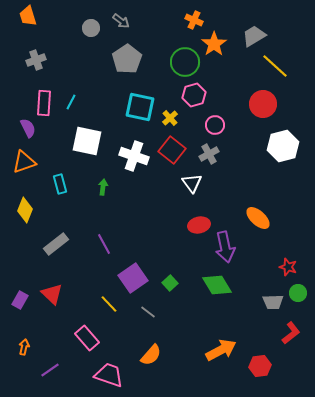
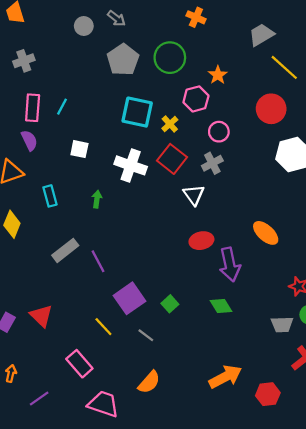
orange star: (214, 44) -> (218, 75), moved, size x0.7
green circle: (185, 62) -> (170, 58), moved
purple semicircle: (28, 128) -> (29, 140), moved
white square: (87, 141) -> (79, 149), size x0.6
gray rectangle: (56, 244) -> (65, 250), moved
green diamond: (217, 285) -> (221, 306), size x0.7

